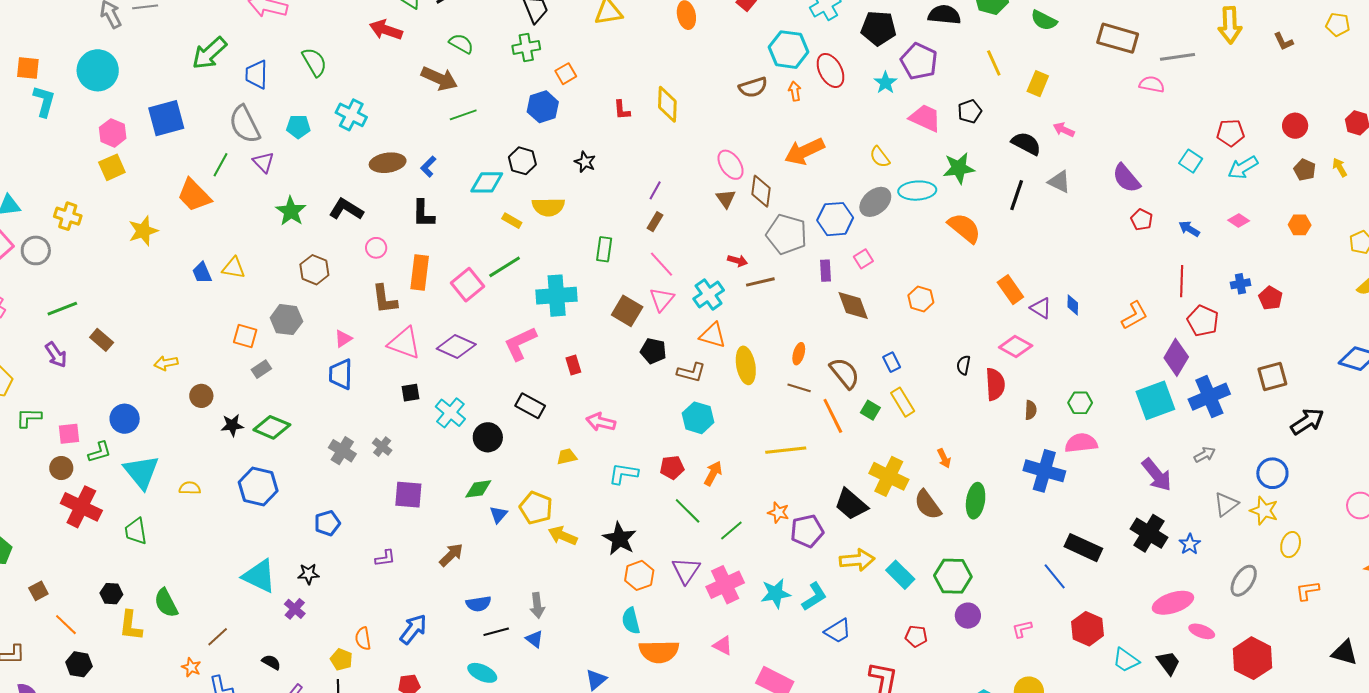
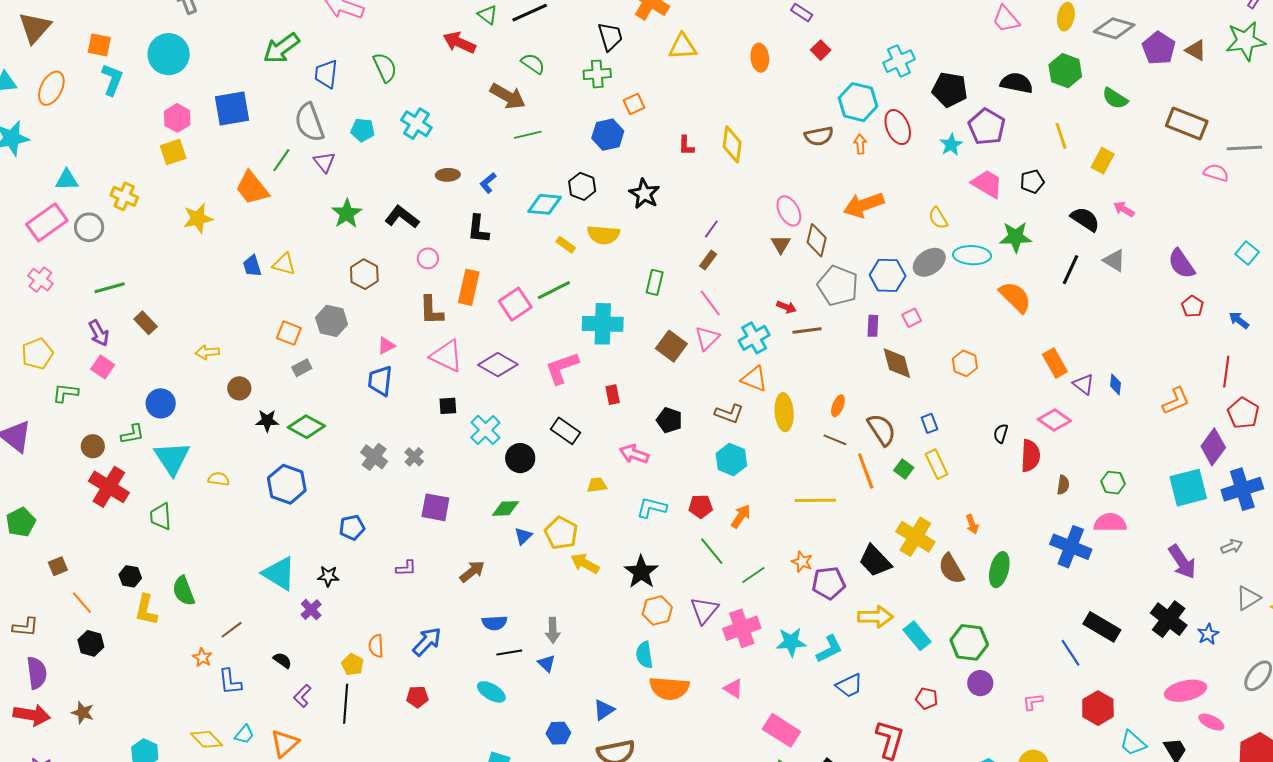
black star: (585, 162) -> (644, 194), size x1.4
brown ellipse: (388, 163) -> (448, 175), size x0.7
black pentagon: (653, 351) -> (669, 420), moved
pink square: (69, 434) -> (103, 367), moved, turned 35

